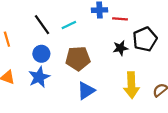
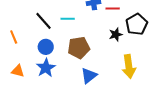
cyan line: (69, 25) -> (68, 19), turned 32

